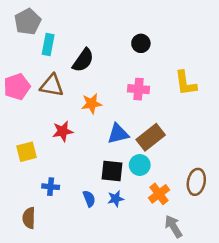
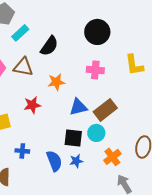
black circle: (141, 43) -> (97, 32), size x1.6
cyan rectangle: (48, 45) -> (20, 33), turned 36
blue semicircle: (89, 199) -> (54, 161), size x1.5

